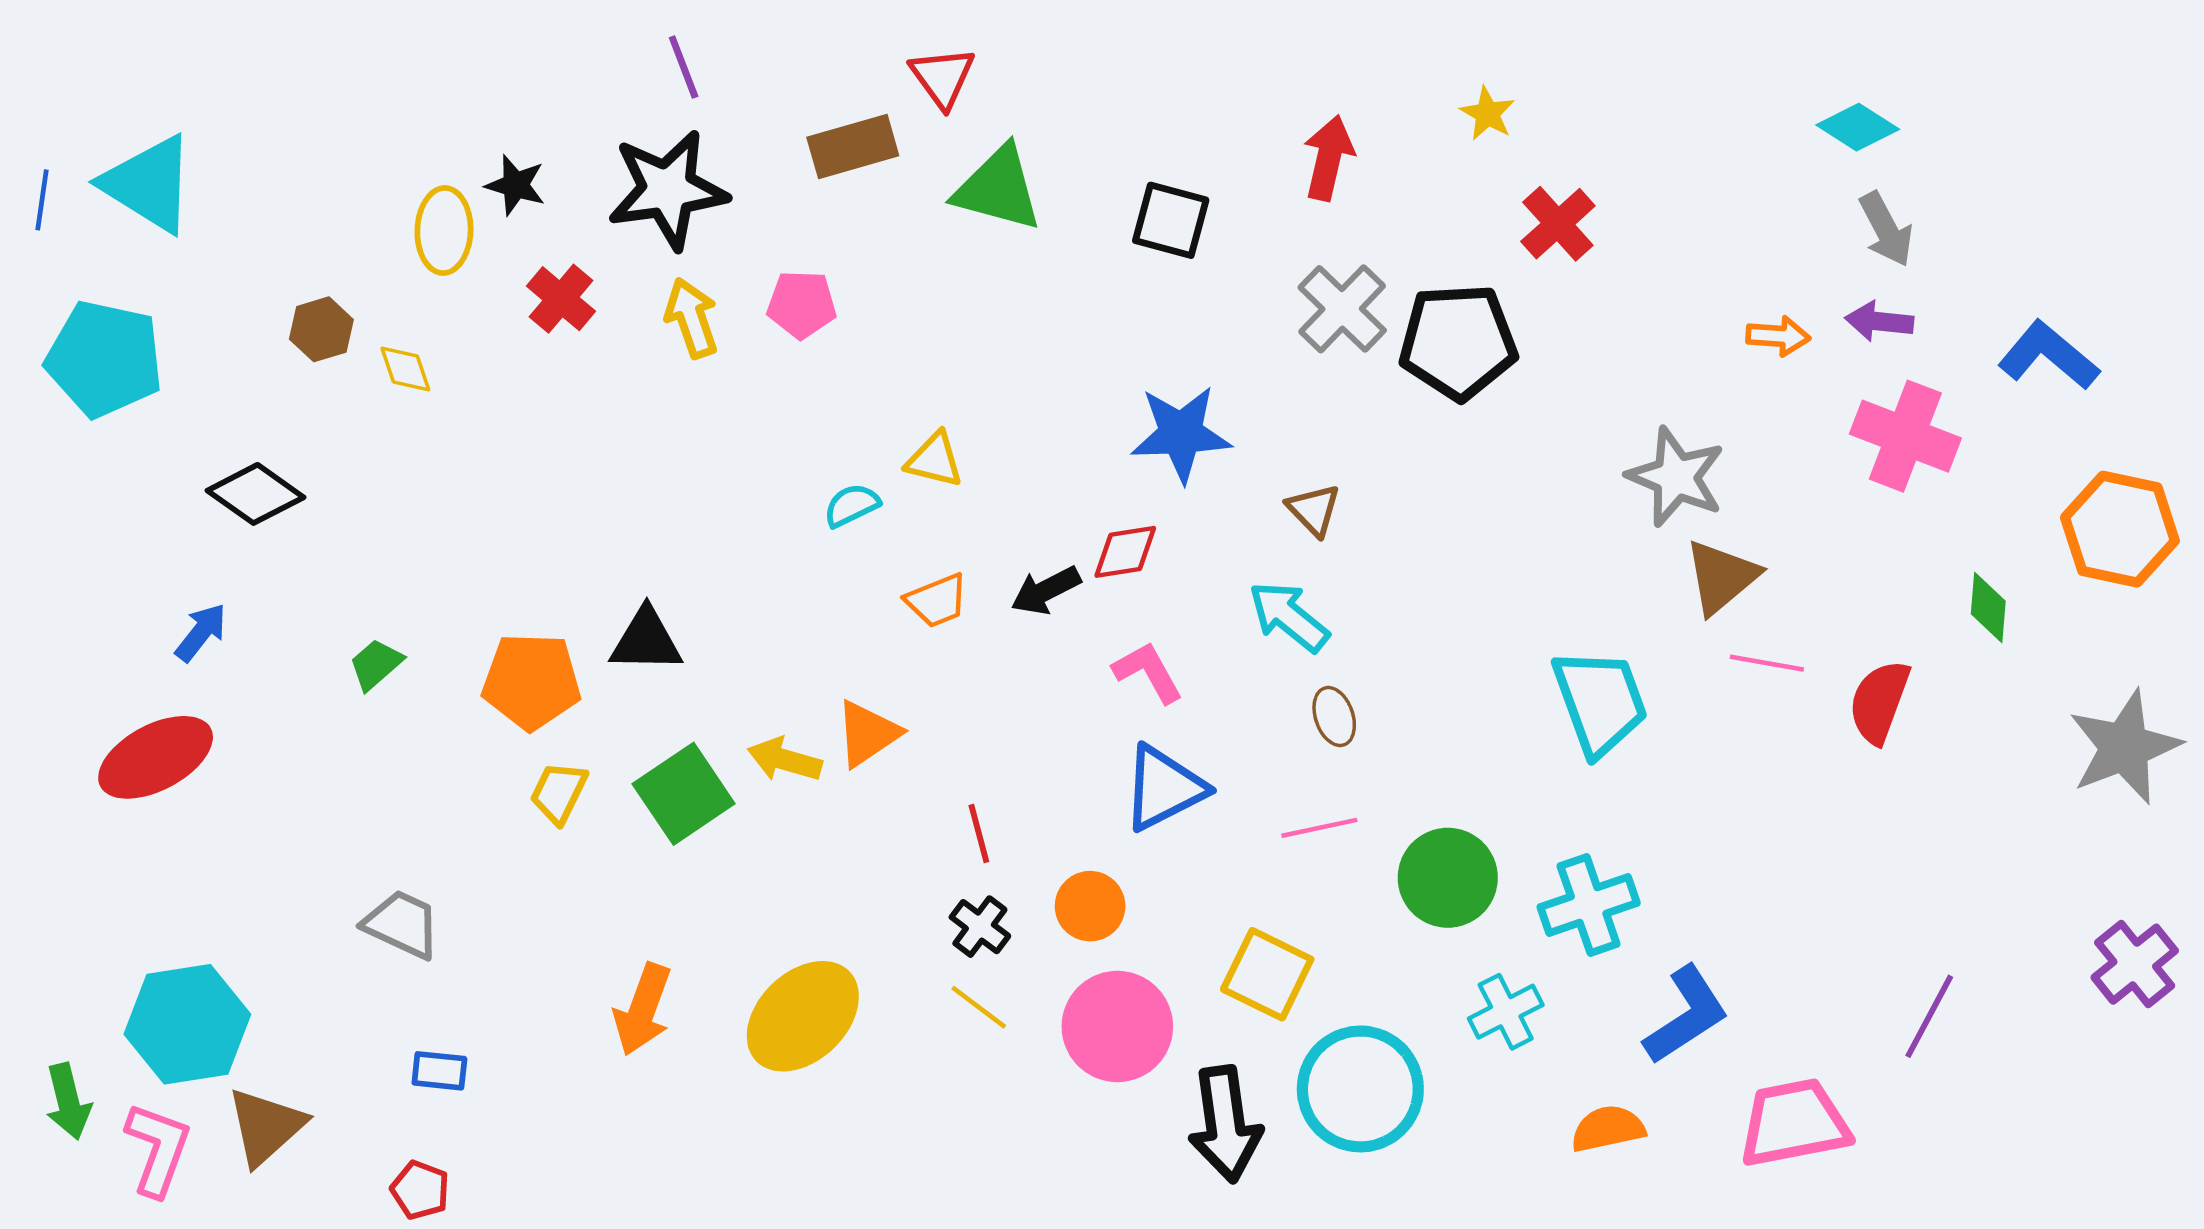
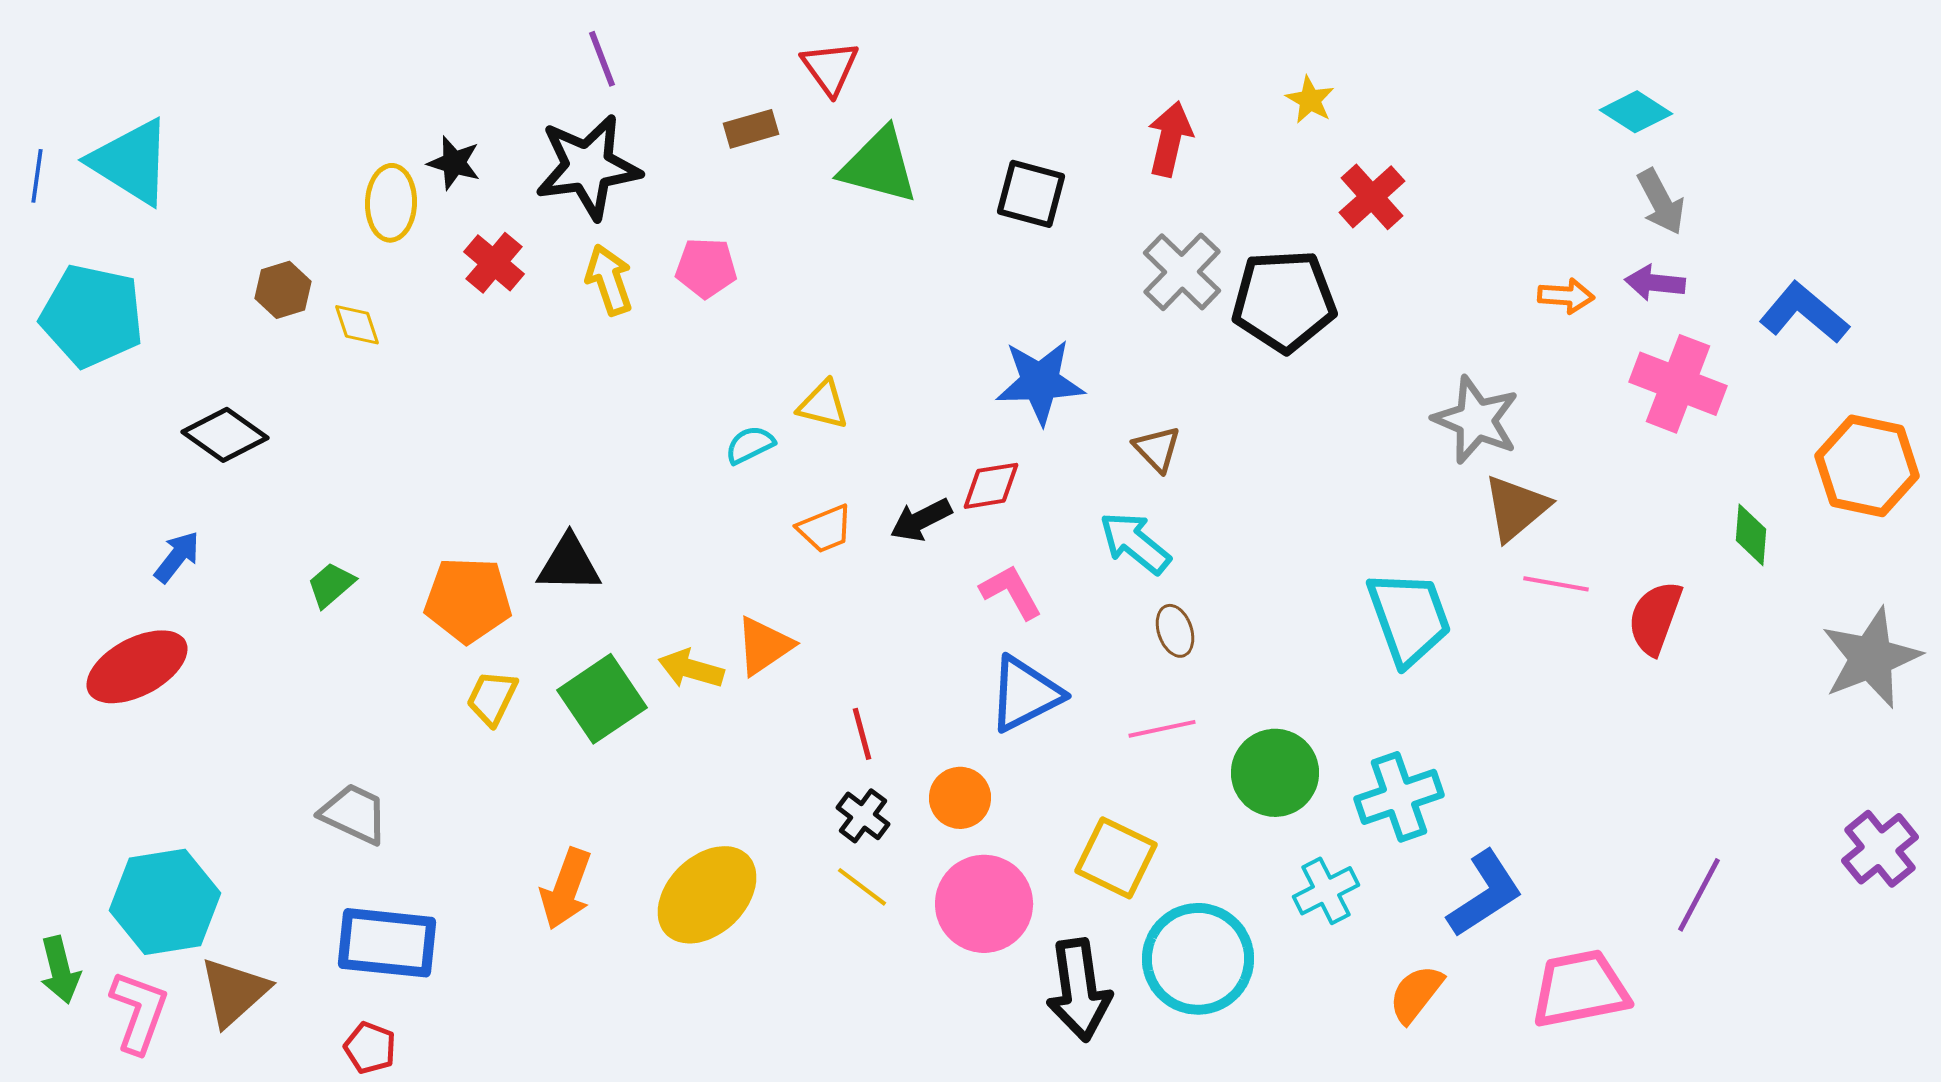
brown rectangle: (853, 146) -> (751, 129), size x0.7
blue rectangle: (439, 1071) -> (387, 943), size x2.0
orange semicircle: (1608, 1129) -> (1416, 994), turned -40

